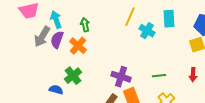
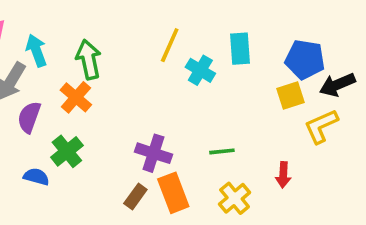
green arrow: (85, 25) -> (89, 59), size x1.5
purple semicircle: (57, 40) -> (29, 117), moved
red arrow: (193, 75) -> (283, 175), moved

